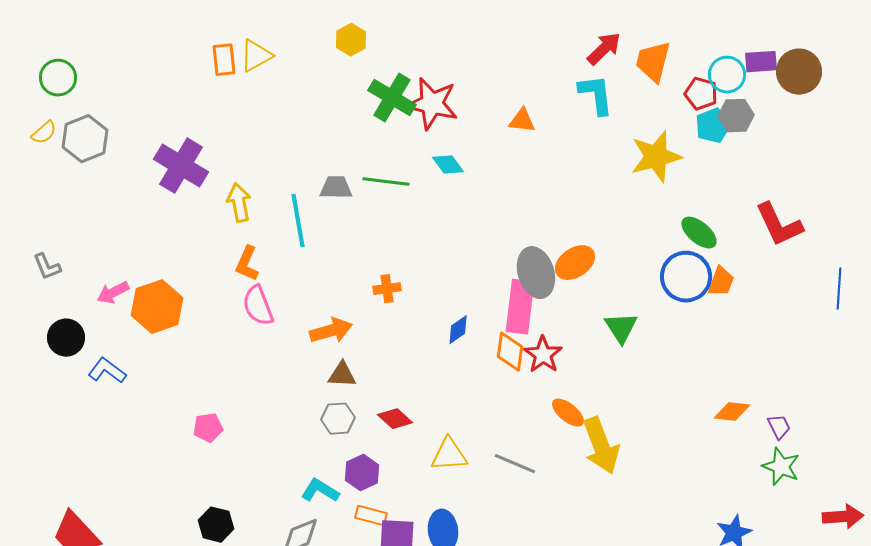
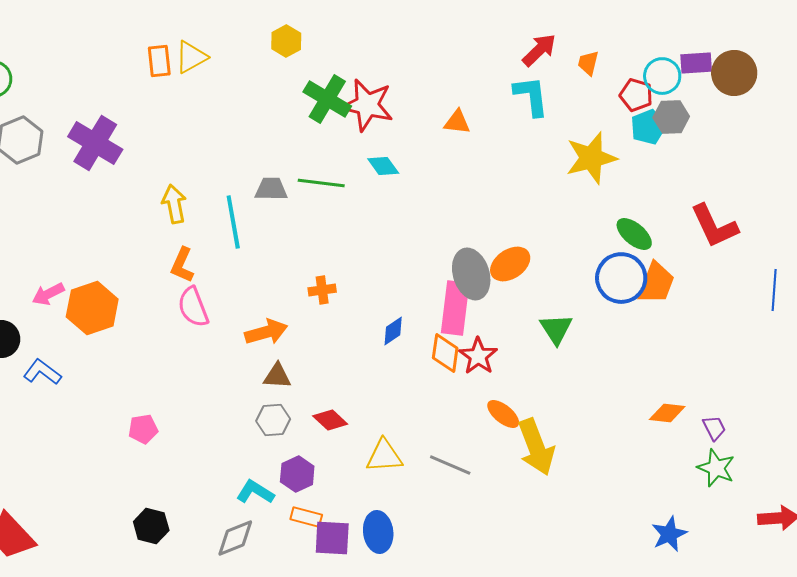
orange trapezoid: (653, 62) -> (588, 63), size x0.6
purple cross: (181, 166) -> (95, 143), moved
orange trapezoid: (721, 282) -> (656, 283), size x1.4

